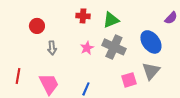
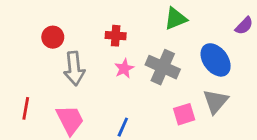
red cross: (83, 16) -> (116, 36), moved
green triangle: (111, 20) -> (176, 19), moved
gray arrow: (52, 48) -> (74, 69), size x1.6

